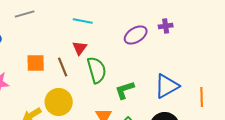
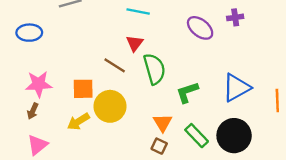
purple ellipse: (136, 35) -> (200, 28), turned 70
orange square: (36, 63) -> (83, 89), moved
brown line: (63, 67) -> (115, 65), turned -36

